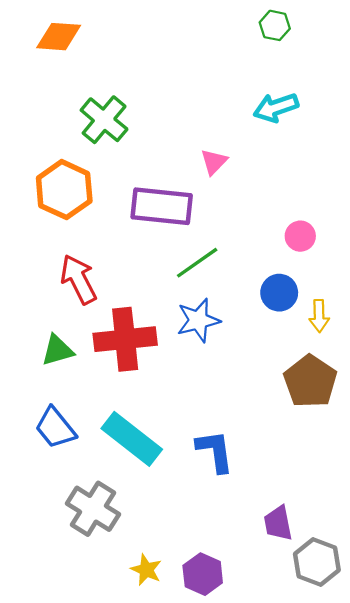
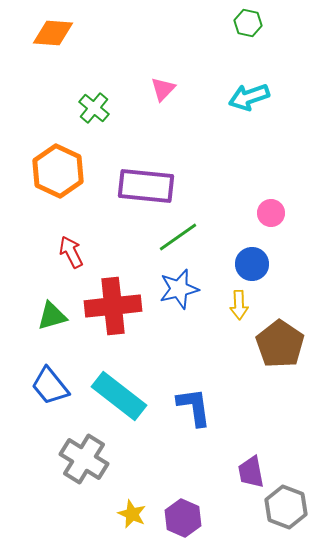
green cross: (104, 120) -> (94, 108), size x0.7
pink triangle: (214, 162) -> (163, 89), moved
red arrow: (79, 279) -> (71, 252), size x0.7
yellow arrow: (319, 316) -> (239, 305), moved

